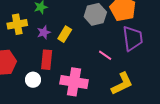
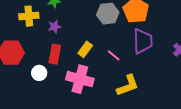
yellow rectangle: (65, 34) -> (85, 49), moved

